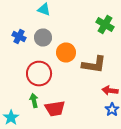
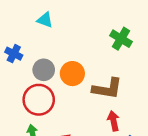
gray circle: (43, 38) -> (44, 70), moved
red arrow: (110, 90) -> (113, 121), moved, turned 70

